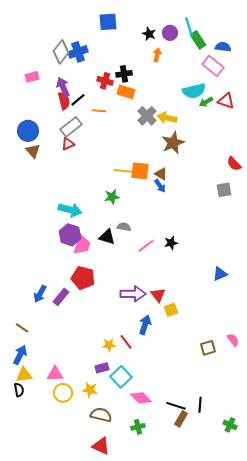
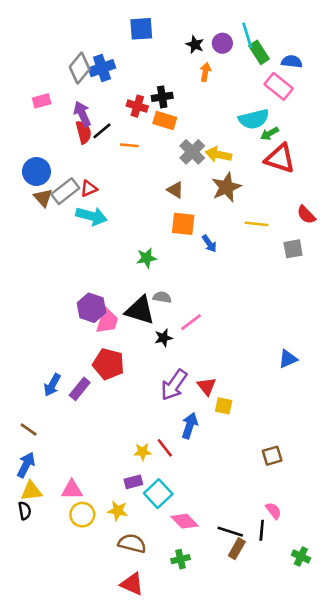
red triangle: (226, 101) -> (280, 158), moved, size x1.4
gray rectangle: (71, 127) -> (65, 191), moved
yellow line: (123, 171) -> (256, 224), moved
brown triangle: (161, 174) -> (175, 190), moved
cyan arrow: (70, 210) -> (91, 216), moved
black triangle: (107, 237) -> (140, 310), size x1.4
black star: (171, 243) -> (163, 338), moved
purple arrow: (133, 294) -> (174, 385), turned 125
yellow square: (171, 310) -> (224, 406), turned 32
pink semicircle: (233, 340) -> (273, 511), moved

